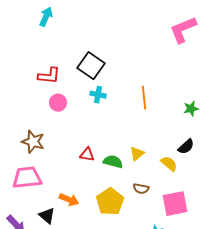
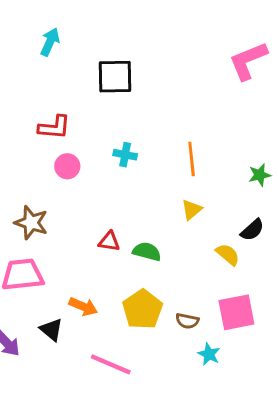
black square: (91, 66) -> (115, 77), moved, turned -36
yellow triangle: (137, 154) -> (192, 210), moved
brown semicircle: (141, 189) -> (187, 321), moved

